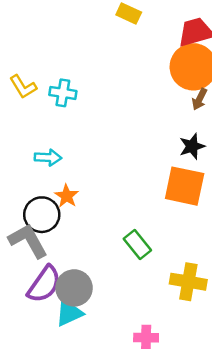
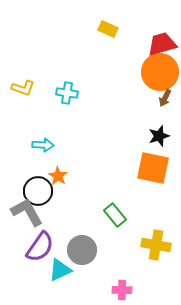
yellow L-shape: (23, 87) -> (23, 88), turned -40
cyan cross: (63, 93) -> (67, 93), moved
gray circle: (74, 288) -> (82, 250), moved

